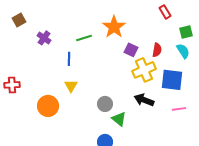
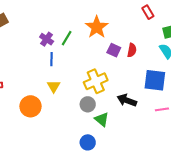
purple cross: (44, 38) -> (47, 39), moved
green line: (84, 38) -> (67, 38), turned -42
red semicircle: (157, 50) -> (132, 50), moved
yellow cross: (144, 70) -> (96, 81), moved

